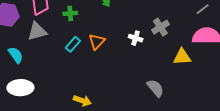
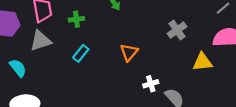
white cross: (136, 38) -> (151, 84), moved, turned -32
orange triangle: (97, 42) -> (129, 52), moved

